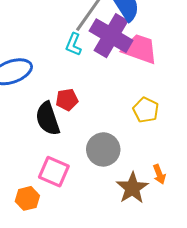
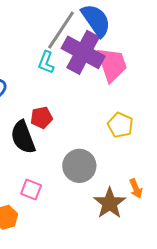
pink trapezoid: (140, 49) -> (112, 65), turned 54
pink square: (54, 172) -> (31, 190), size x0.7

